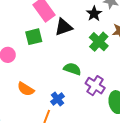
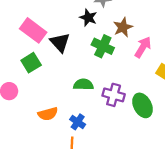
black triangle: (64, 27) -> (60, 42), turned -36
orange semicircle: (26, 89) -> (48, 114), moved, turned -30

